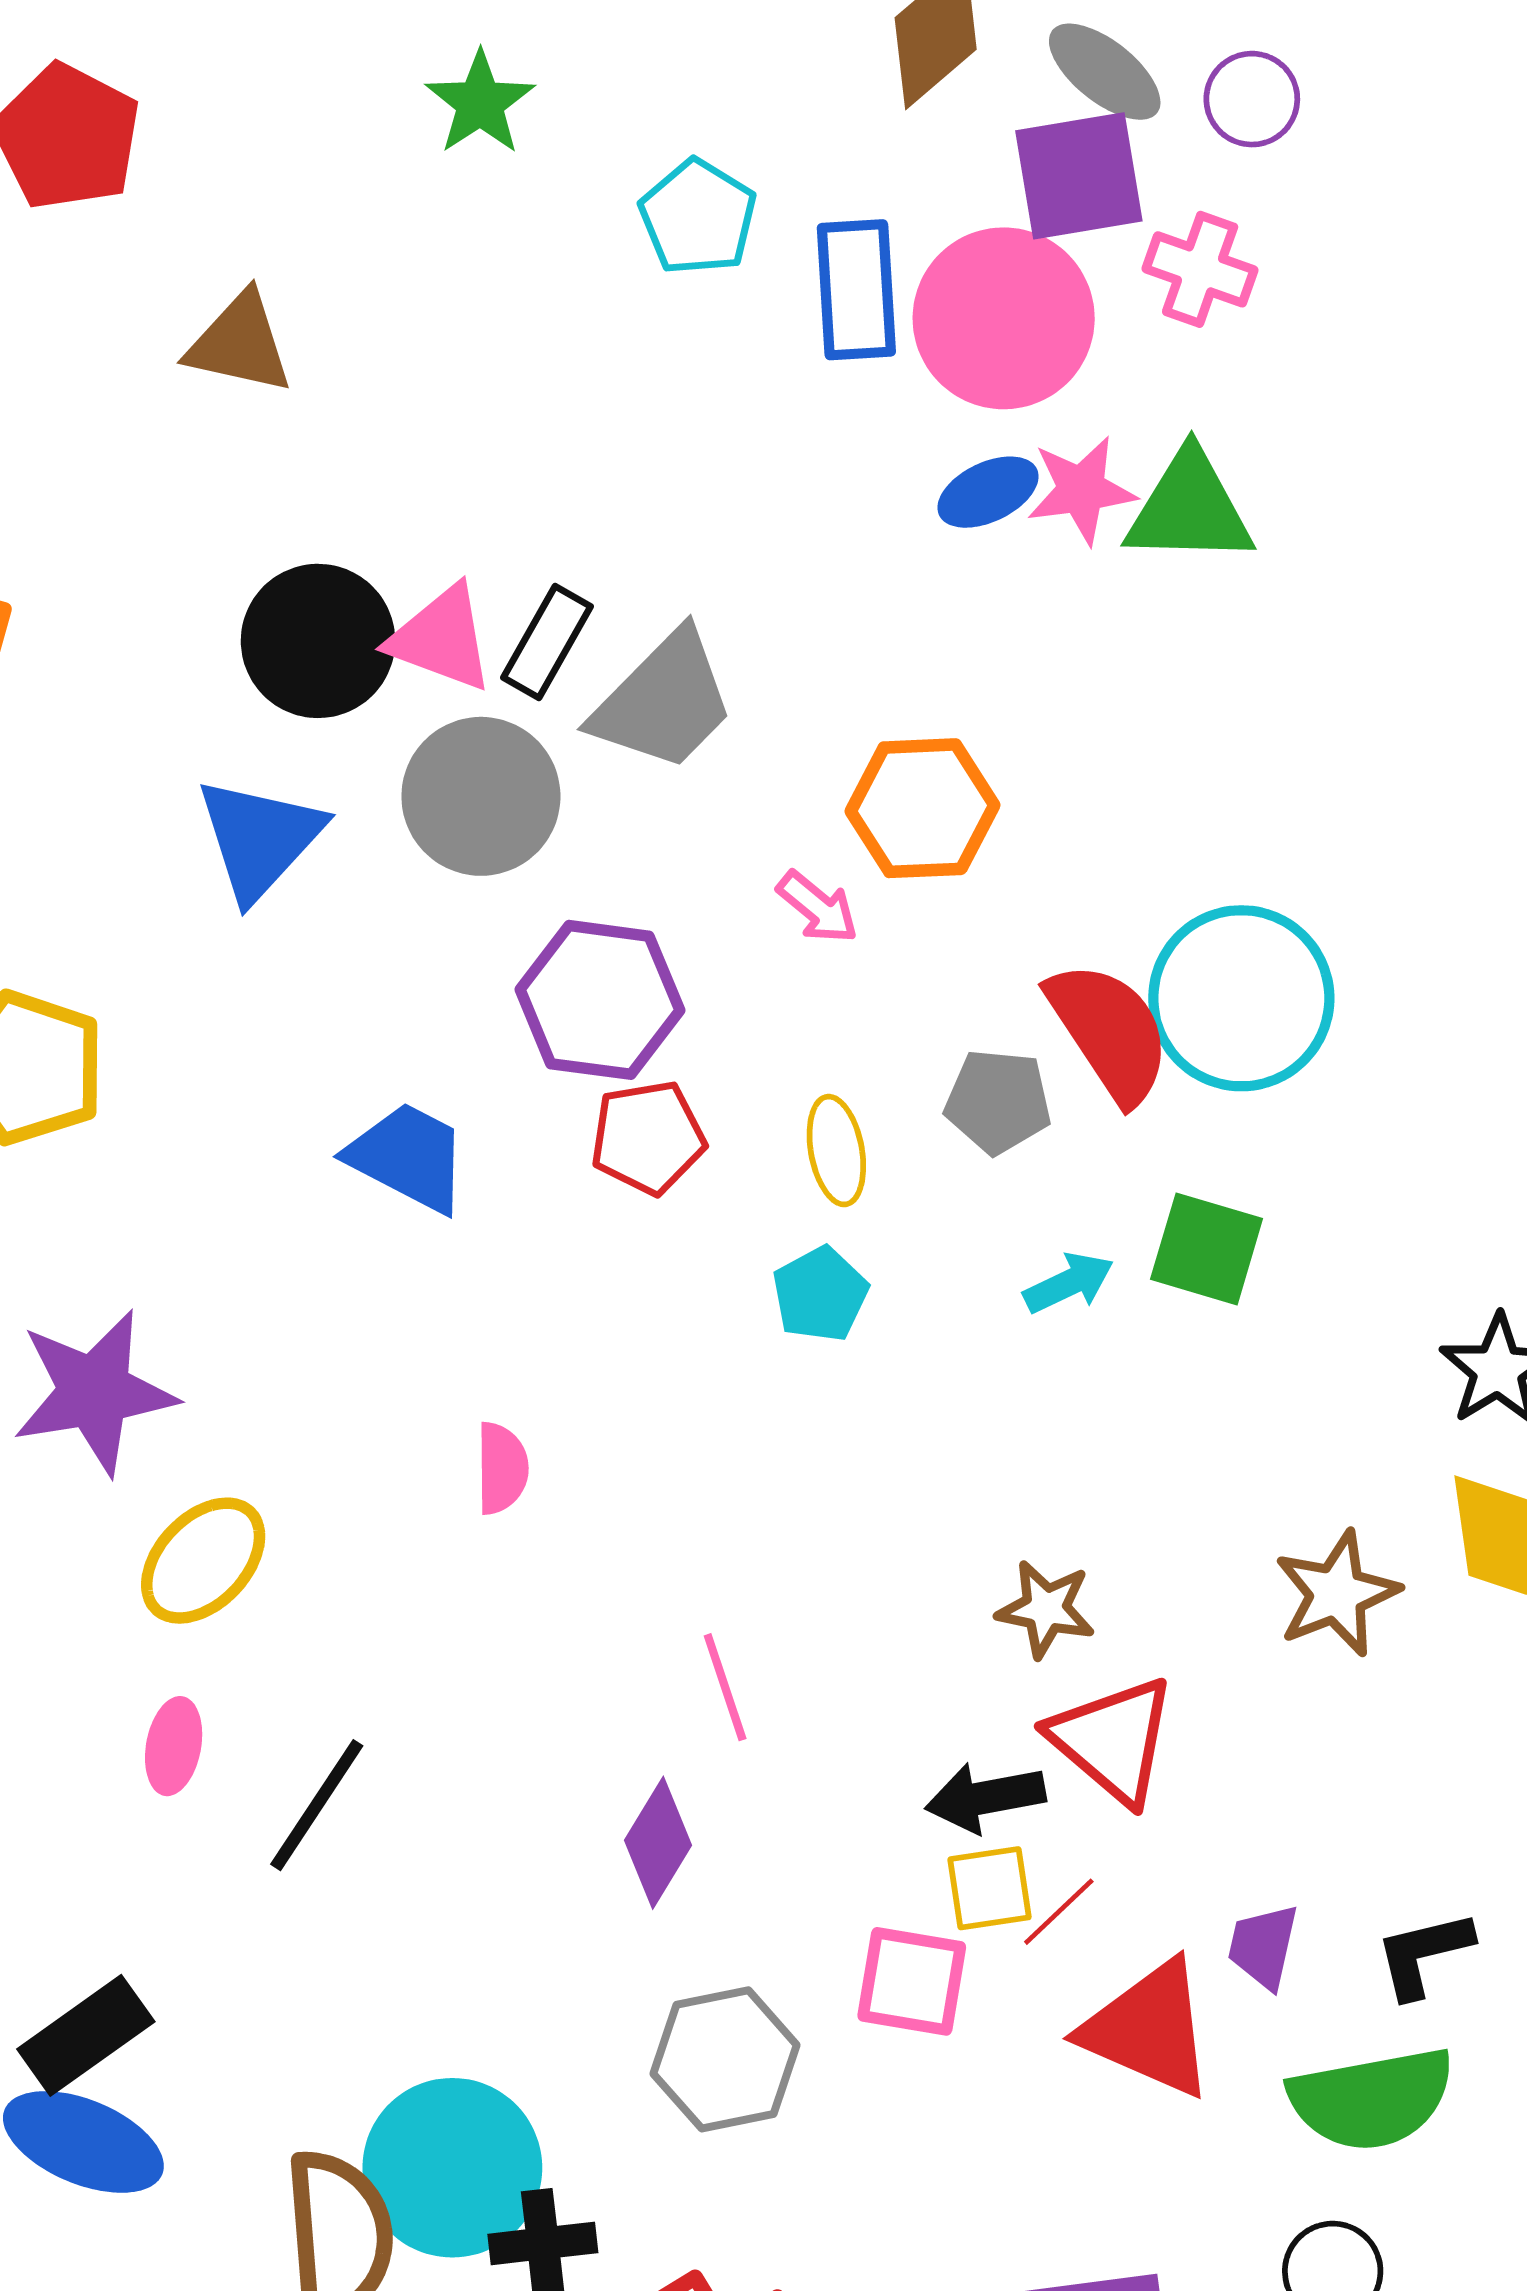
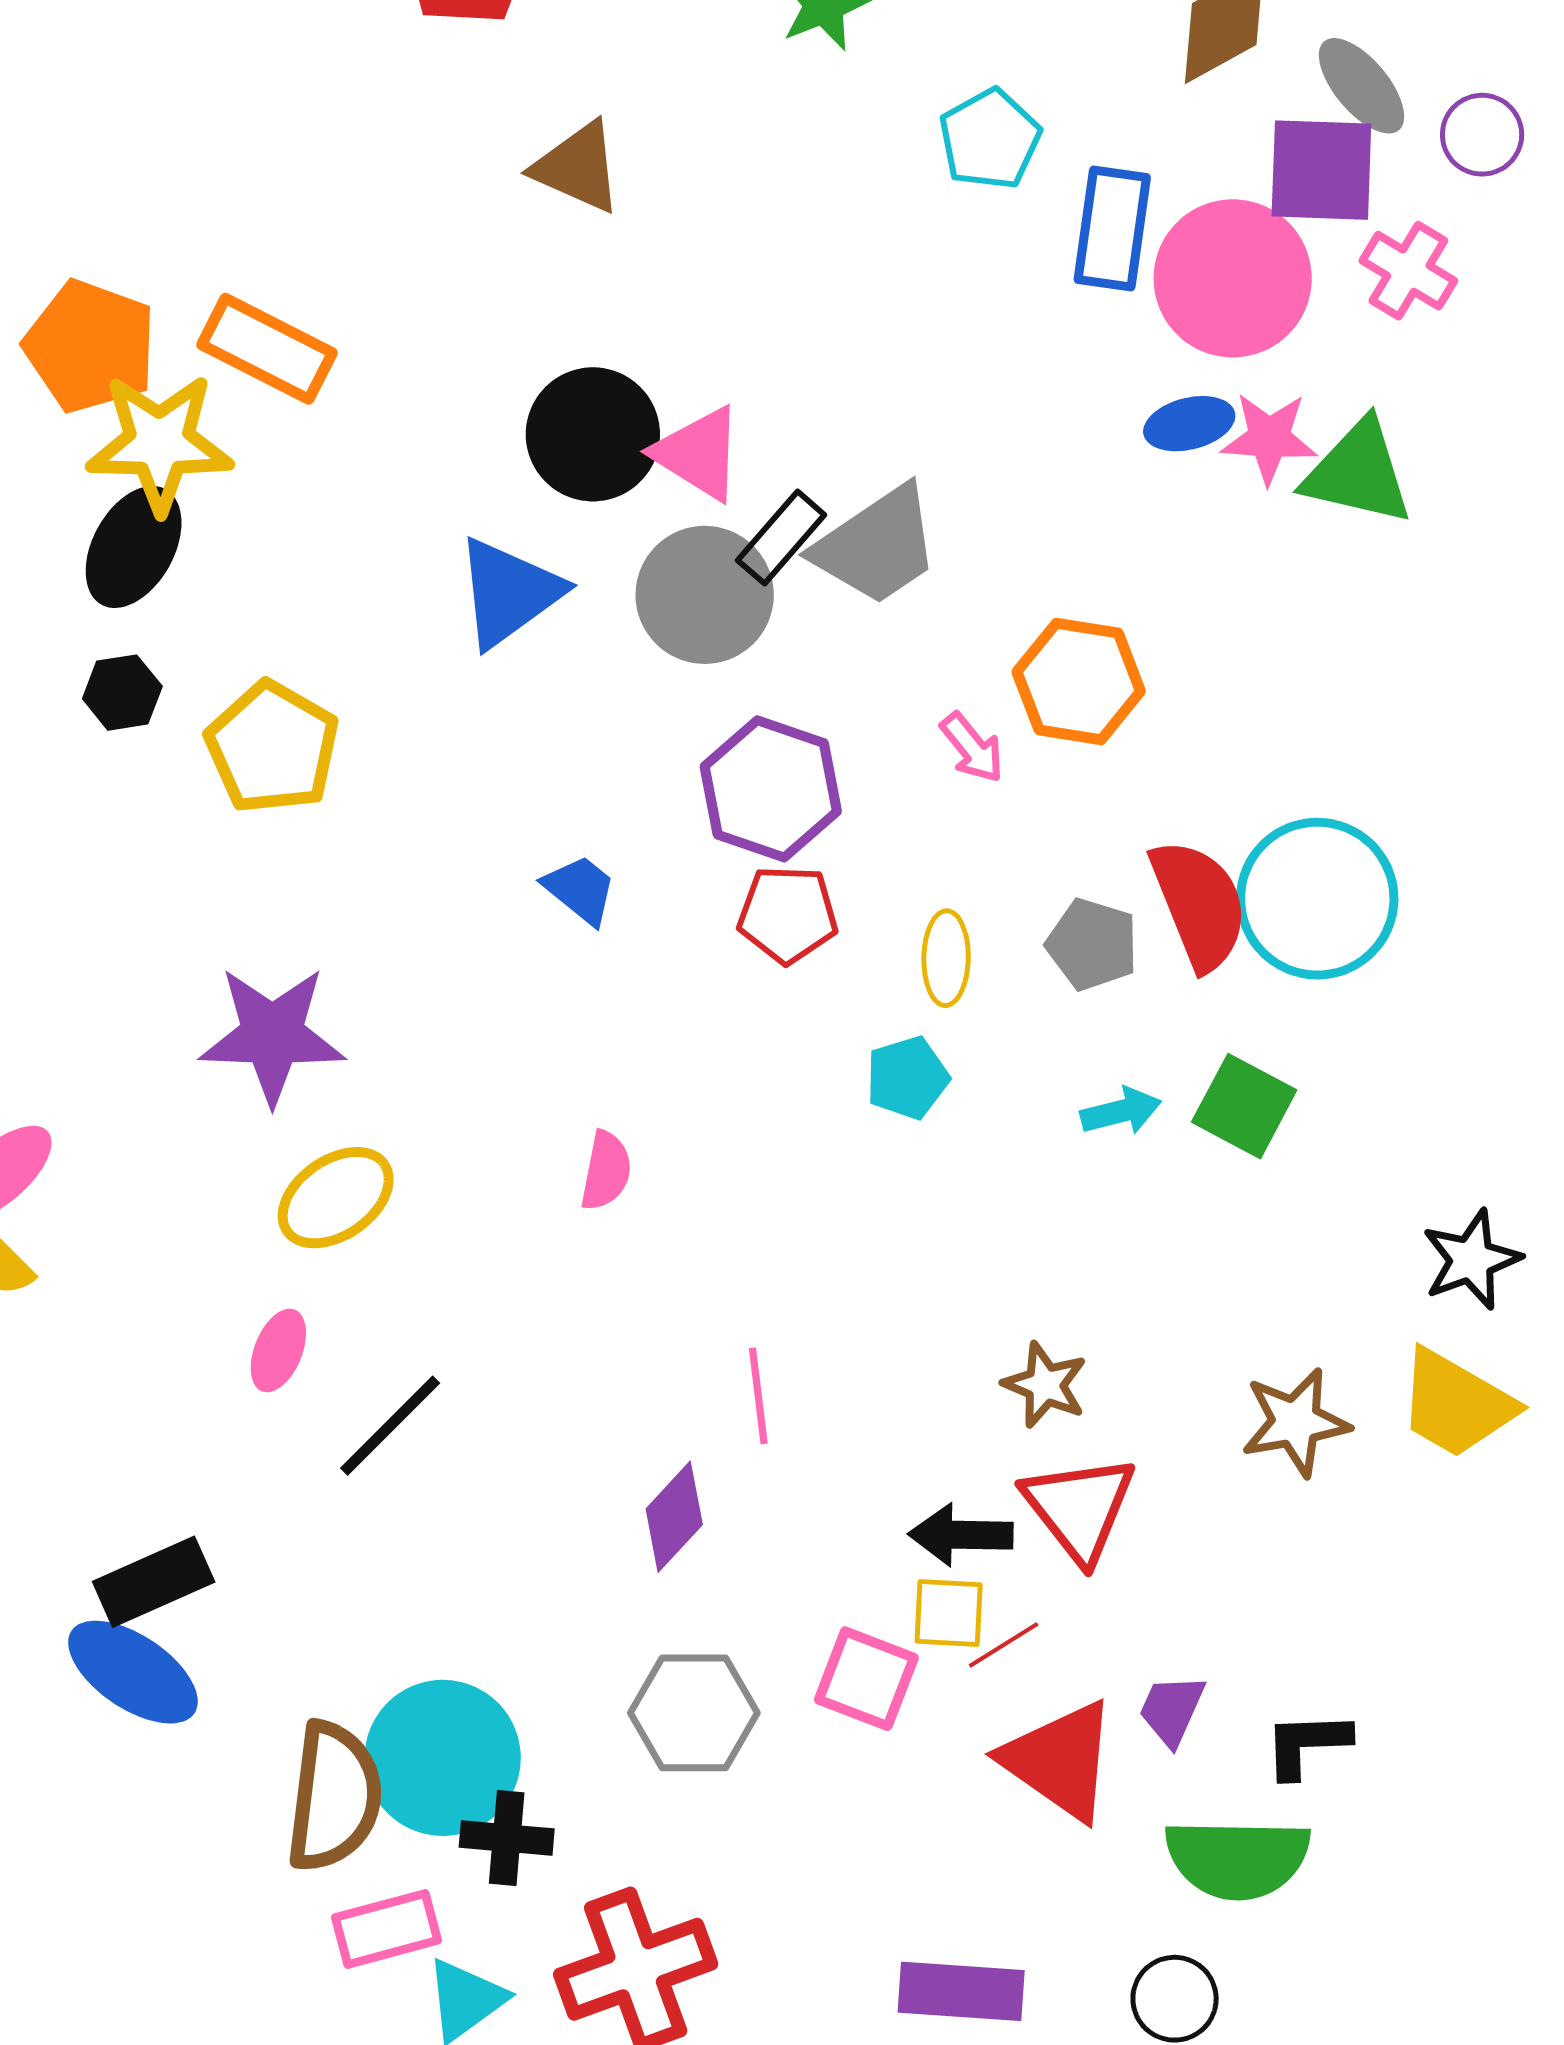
black rectangle: (547, 642) -> (781, 538), moved
blue trapezoid: (408, 1157) -> (580, 890), size x0.7

